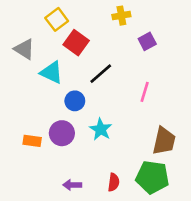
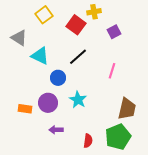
red square: (76, 43) -> (76, 25), moved
green pentagon: (152, 177) -> (118, 137), turned -30
purple arrow: (72, 185) -> (56, 130), moved

